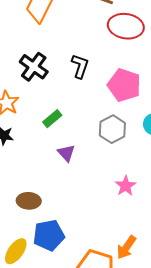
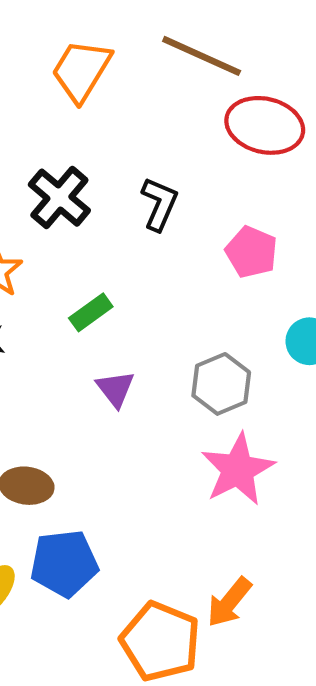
pink pentagon: (124, 85) -> (251, 252), size x0.7
gray hexagon: (112, 129) -> (221, 384), moved
pink star: (126, 186) -> (238, 469), size x1.6

